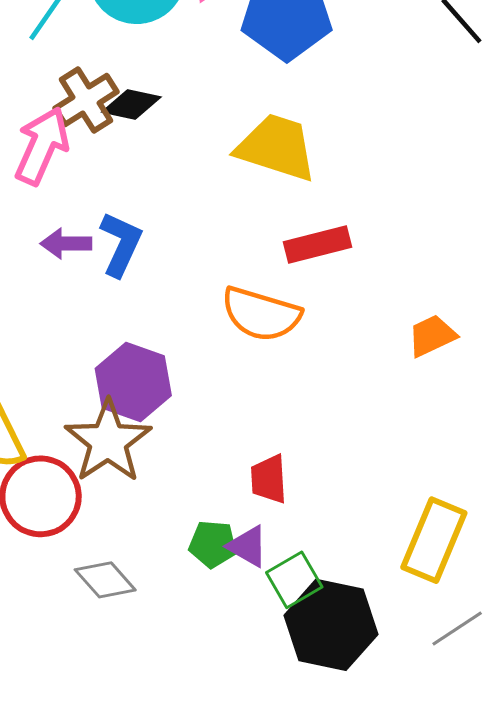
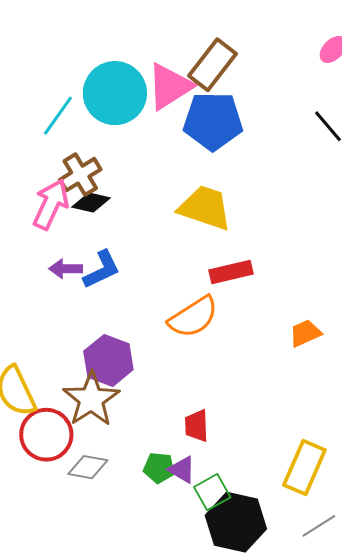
black diamond: (131, 104) -> (91, 203), moved
blue L-shape: (121, 244) -> (102, 270), turned 39
orange semicircle: (261, 314) -> (193, 317), turned -50
gray diamond: (105, 580) -> (88, 467), moved, turned -39

